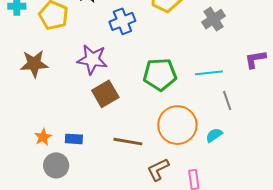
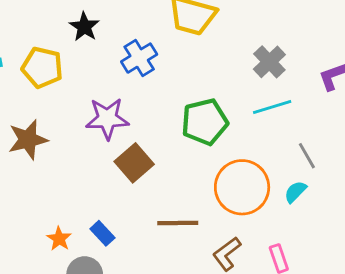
gray cross: (214, 19) -> (269, 62), moved
gray line: (227, 100) -> (307, 156), moved
blue rectangle: (74, 139) -> (102, 233), turned 54

